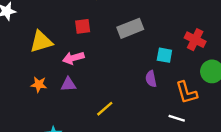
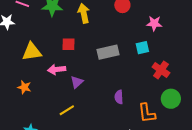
cyan square: (164, 55) -> (142, 48), moved, turned -32
purple triangle: (68, 84) -> (77, 82), moved, turned -48
yellow line: (105, 109) -> (67, 110), moved

